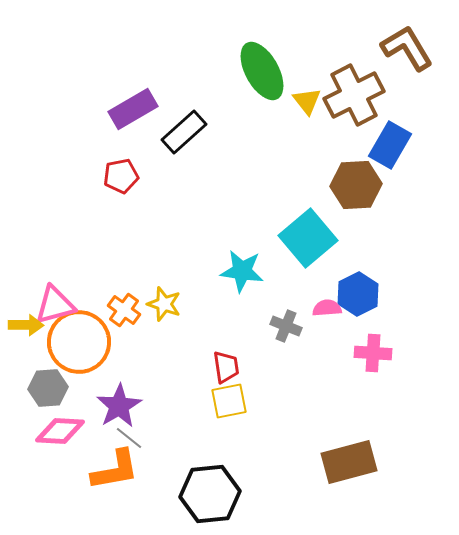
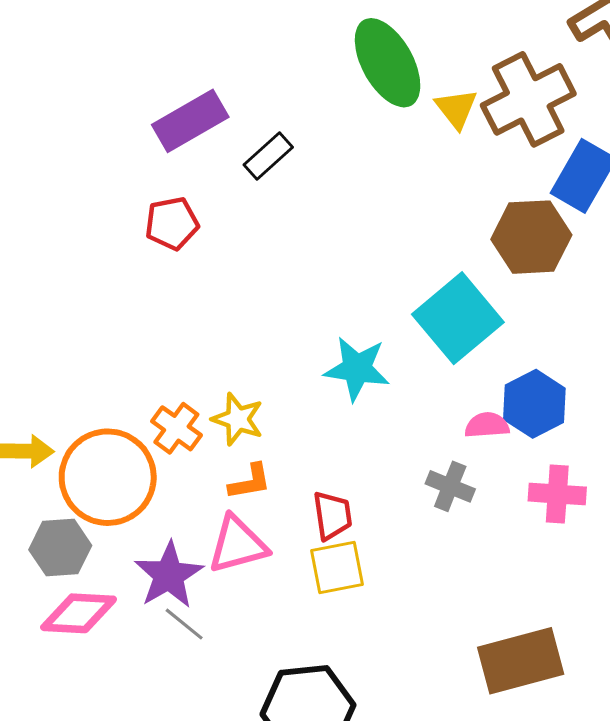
black rectangle: (184, 132) -> (268, 156), size x0.7
pink triangle: (55, 305) -> (238, 545), moved
gray cross: (286, 326) -> (450, 486), moved
orange L-shape: (115, 470) -> (250, 482), moved, size x0.6

